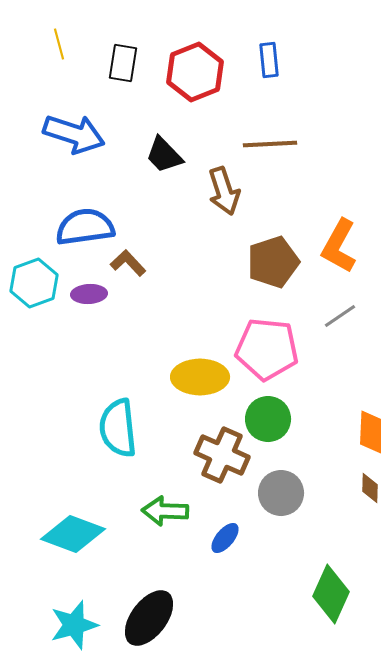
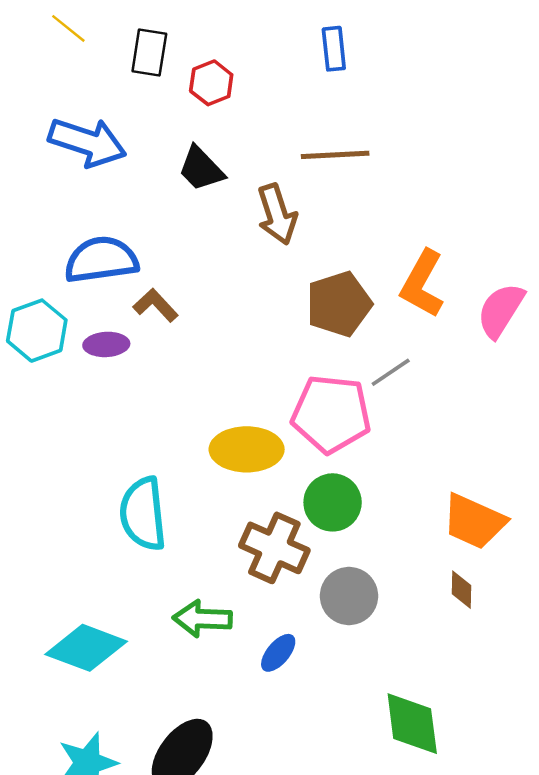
yellow line: (59, 44) -> (68, 28), turned -36
red hexagon: (195, 72) -> (211, 83), moved, size x0.6
gray line: (340, 316) -> (391, 372), moved
green diamond: (331, 594) -> (412, 724), turned -32

